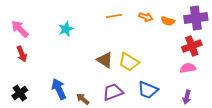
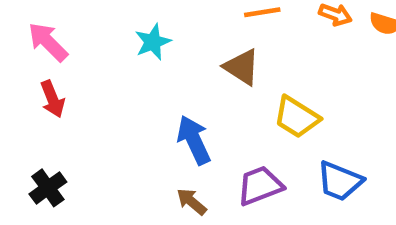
brown triangle: (105, 60) -> (242, 67), moved
blue arrow: (59, 89) -> (194, 140), moved

